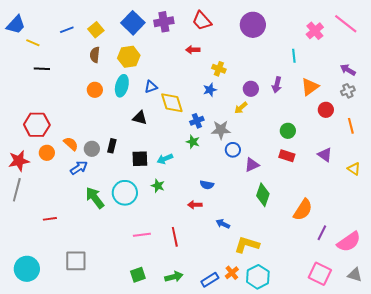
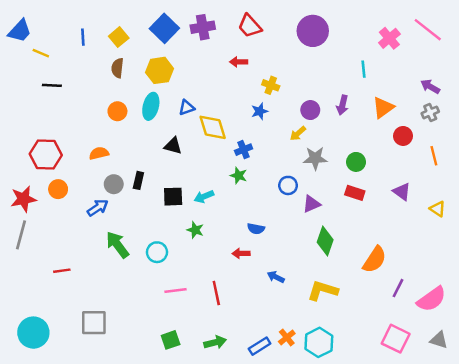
blue line: (67, 30) -> (83, 37), turned -72
gray star: (221, 130) -> (315, 158), moved
orange semicircle: (71, 144) -> (99, 153), moved, turned -56
cyan circle: (125, 193) -> (157, 252), moved, size x0.7
yellow L-shape: (247, 245) -> (323, 291), moved

